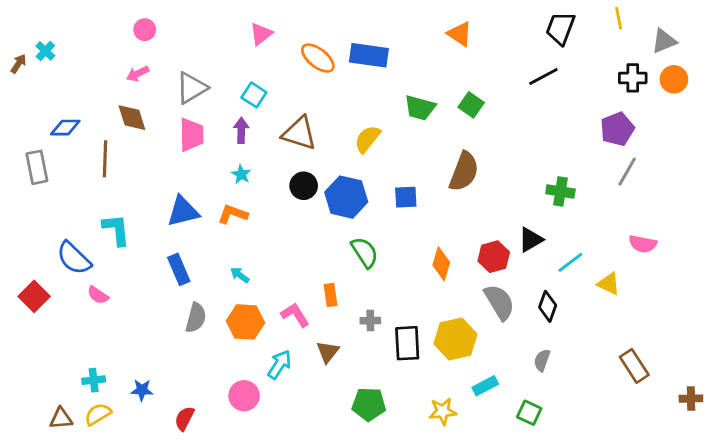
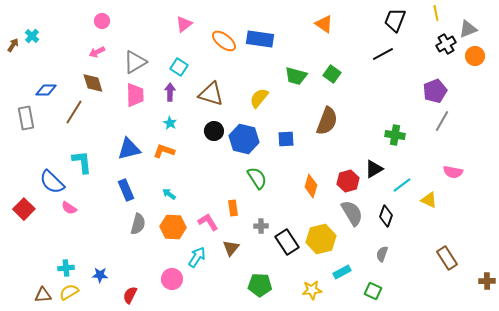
black cross: (633, 78) -> (446, 44), moved, turned -30
brown line: (105, 159) -> (74, 112), turned 30
black rectangle: (407, 343) -> (287, 242), turned -30

